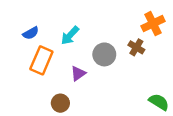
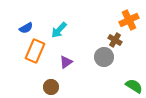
gray circle: (104, 54) -> (104, 57), moved

